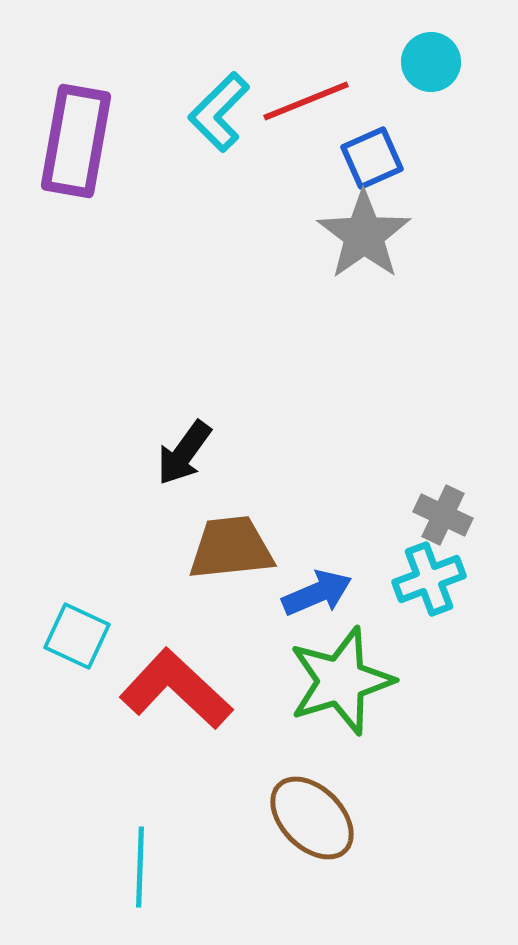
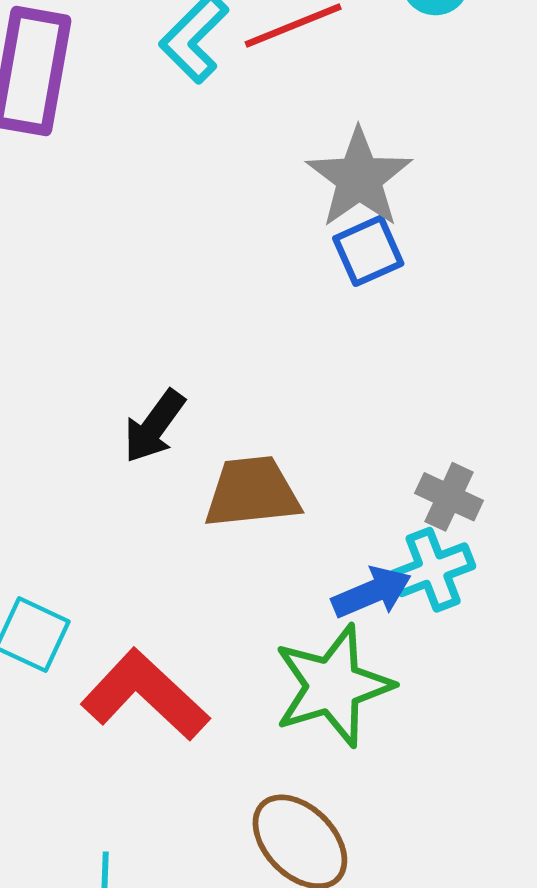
blue square: (372, 158) -> (368, 251), moved
brown trapezoid: (231, 548) -> (252, 492), moved
blue arrow: (317, 593) -> (372, 592), moved

